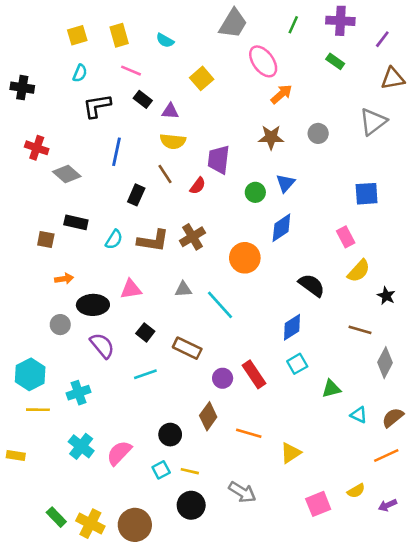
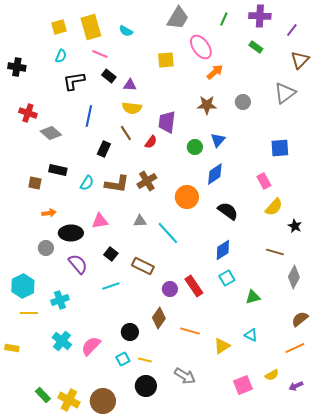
yellow rectangle: (119, 35) -> (91, 27), size x1.4
yellow square: (202, 78) -> (166, 60), moved, turned 36
brown triangle: (393, 78) -> (300, 60), turned -36
black semicircle: (312, 285) -> (228, 211), moved
cyan triangle: (359, 415) -> (251, 335), moved

